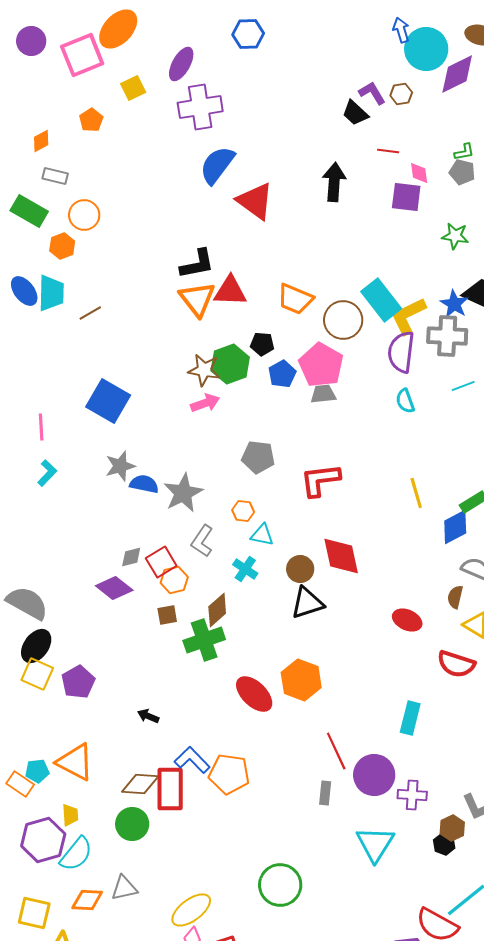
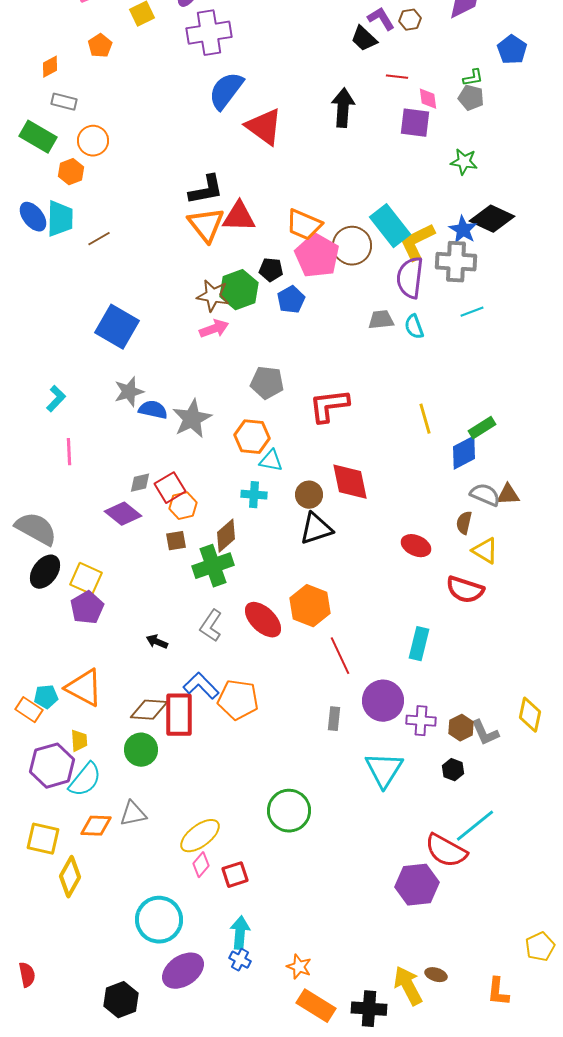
pink pentagon: (321, 365) -> (317, 256), moved
gray trapezoid: (323, 394) -> (381, 320), moved
pink line: (41, 427) -> (69, 452), moved
orange hexagon: (243, 511) -> (252, 437), size x1.6
gray L-shape: (202, 541) -> (211, 626), moved
cyan cross: (245, 569) -> (254, 495), turned -30
yellow square: (37, 674) -> (86, 579), moved
red line: (336, 751) -> (340, 656), moved
brown hexagon: (452, 828) -> (461, 728), moved

